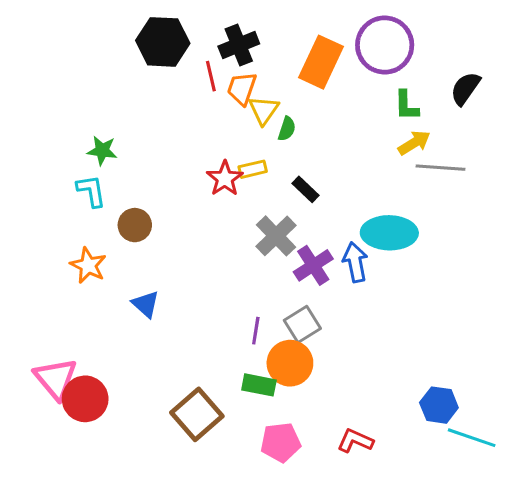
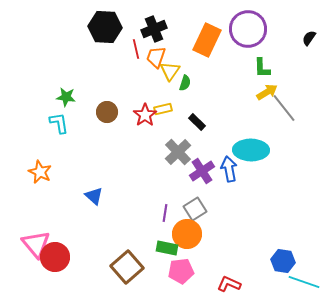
black semicircle: (465, 88) -> (309, 38), moved, size x0.7
gray line: (441, 168) -> (284, 108), turned 48
brown circle: (135, 225) -> (107, 112), moved
orange star: (88, 265) -> (40, 172), moved
pink pentagon: (281, 442) -> (181, 271), moved

